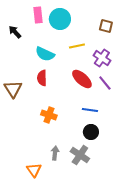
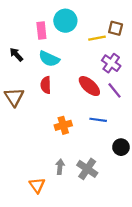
pink rectangle: (38, 15) -> (41, 30), moved
black arrow: (15, 32) -> (16, 54), moved
yellow line: (77, 46) -> (97, 38), moved
orange cross: (49, 115) -> (63, 125), moved, turned -35
black circle: (91, 132) -> (121, 147), moved

